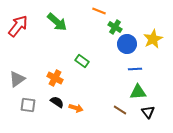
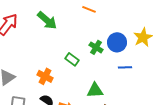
green cross: (115, 27) -> (96, 47), moved
green triangle: (138, 92) -> (95, 90), moved

